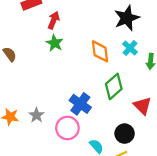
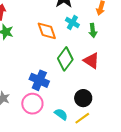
red triangle: (143, 106) -> (91, 61), moved

